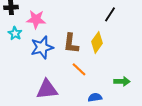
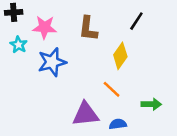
brown L-shape: (71, 43) -> (88, 29), moved
orange line: (79, 69) -> (112, 89), moved
purple triangle: (47, 89) -> (86, 114), moved

